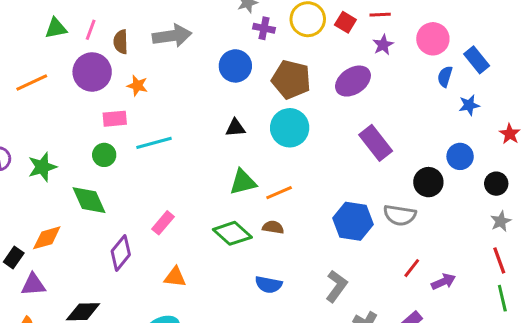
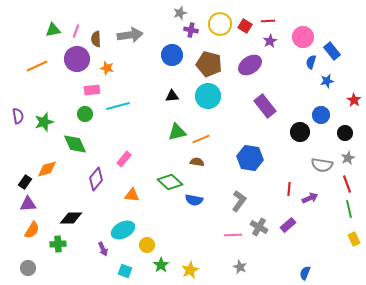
gray semicircle: (400, 215) -> (322, 165), moved
green diamond: (232, 233) -> (170, 182), moved
red line: (412, 268) -> (289, 189), turned -32
purple triangle: (33, 285) -> (28, 204), moved

